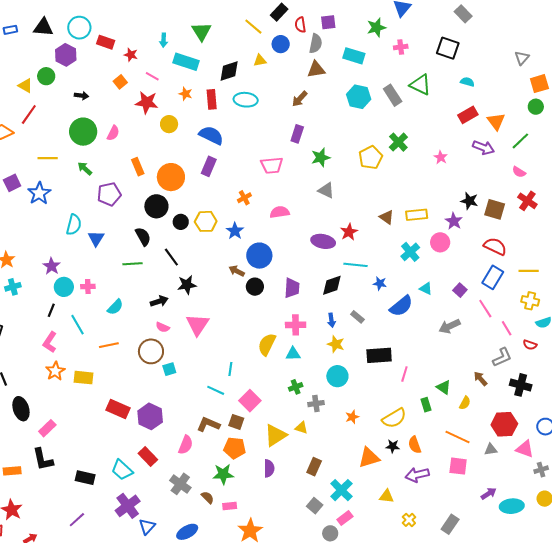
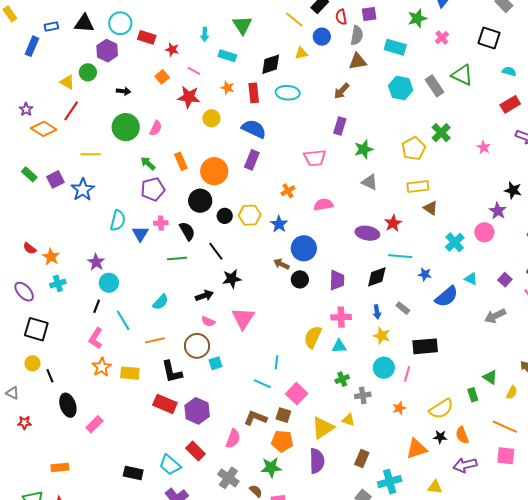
pink cross: (401, 47) -> (442, 38), turned -32
cyan rectangle: (186, 62) -> (227, 56), size x0.7
green arrow: (85, 169) -> (148, 163), moved
yellow rectangle: (417, 215) -> (418, 186), moved
pink cross: (88, 287) -> (161, 223), moved
pink line: (404, 374) -> (407, 374), moved
black L-shape: (43, 459) -> (172, 372), moved
purple semicircle: (269, 468) -> (317, 461), size x1.4
cyan cross: (341, 490) -> (390, 482), turned 30

